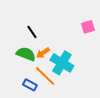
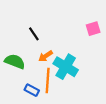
green semicircle: (26, 54) -> (15, 61), moved
orange line: (45, 76) -> (48, 80), turned 50

